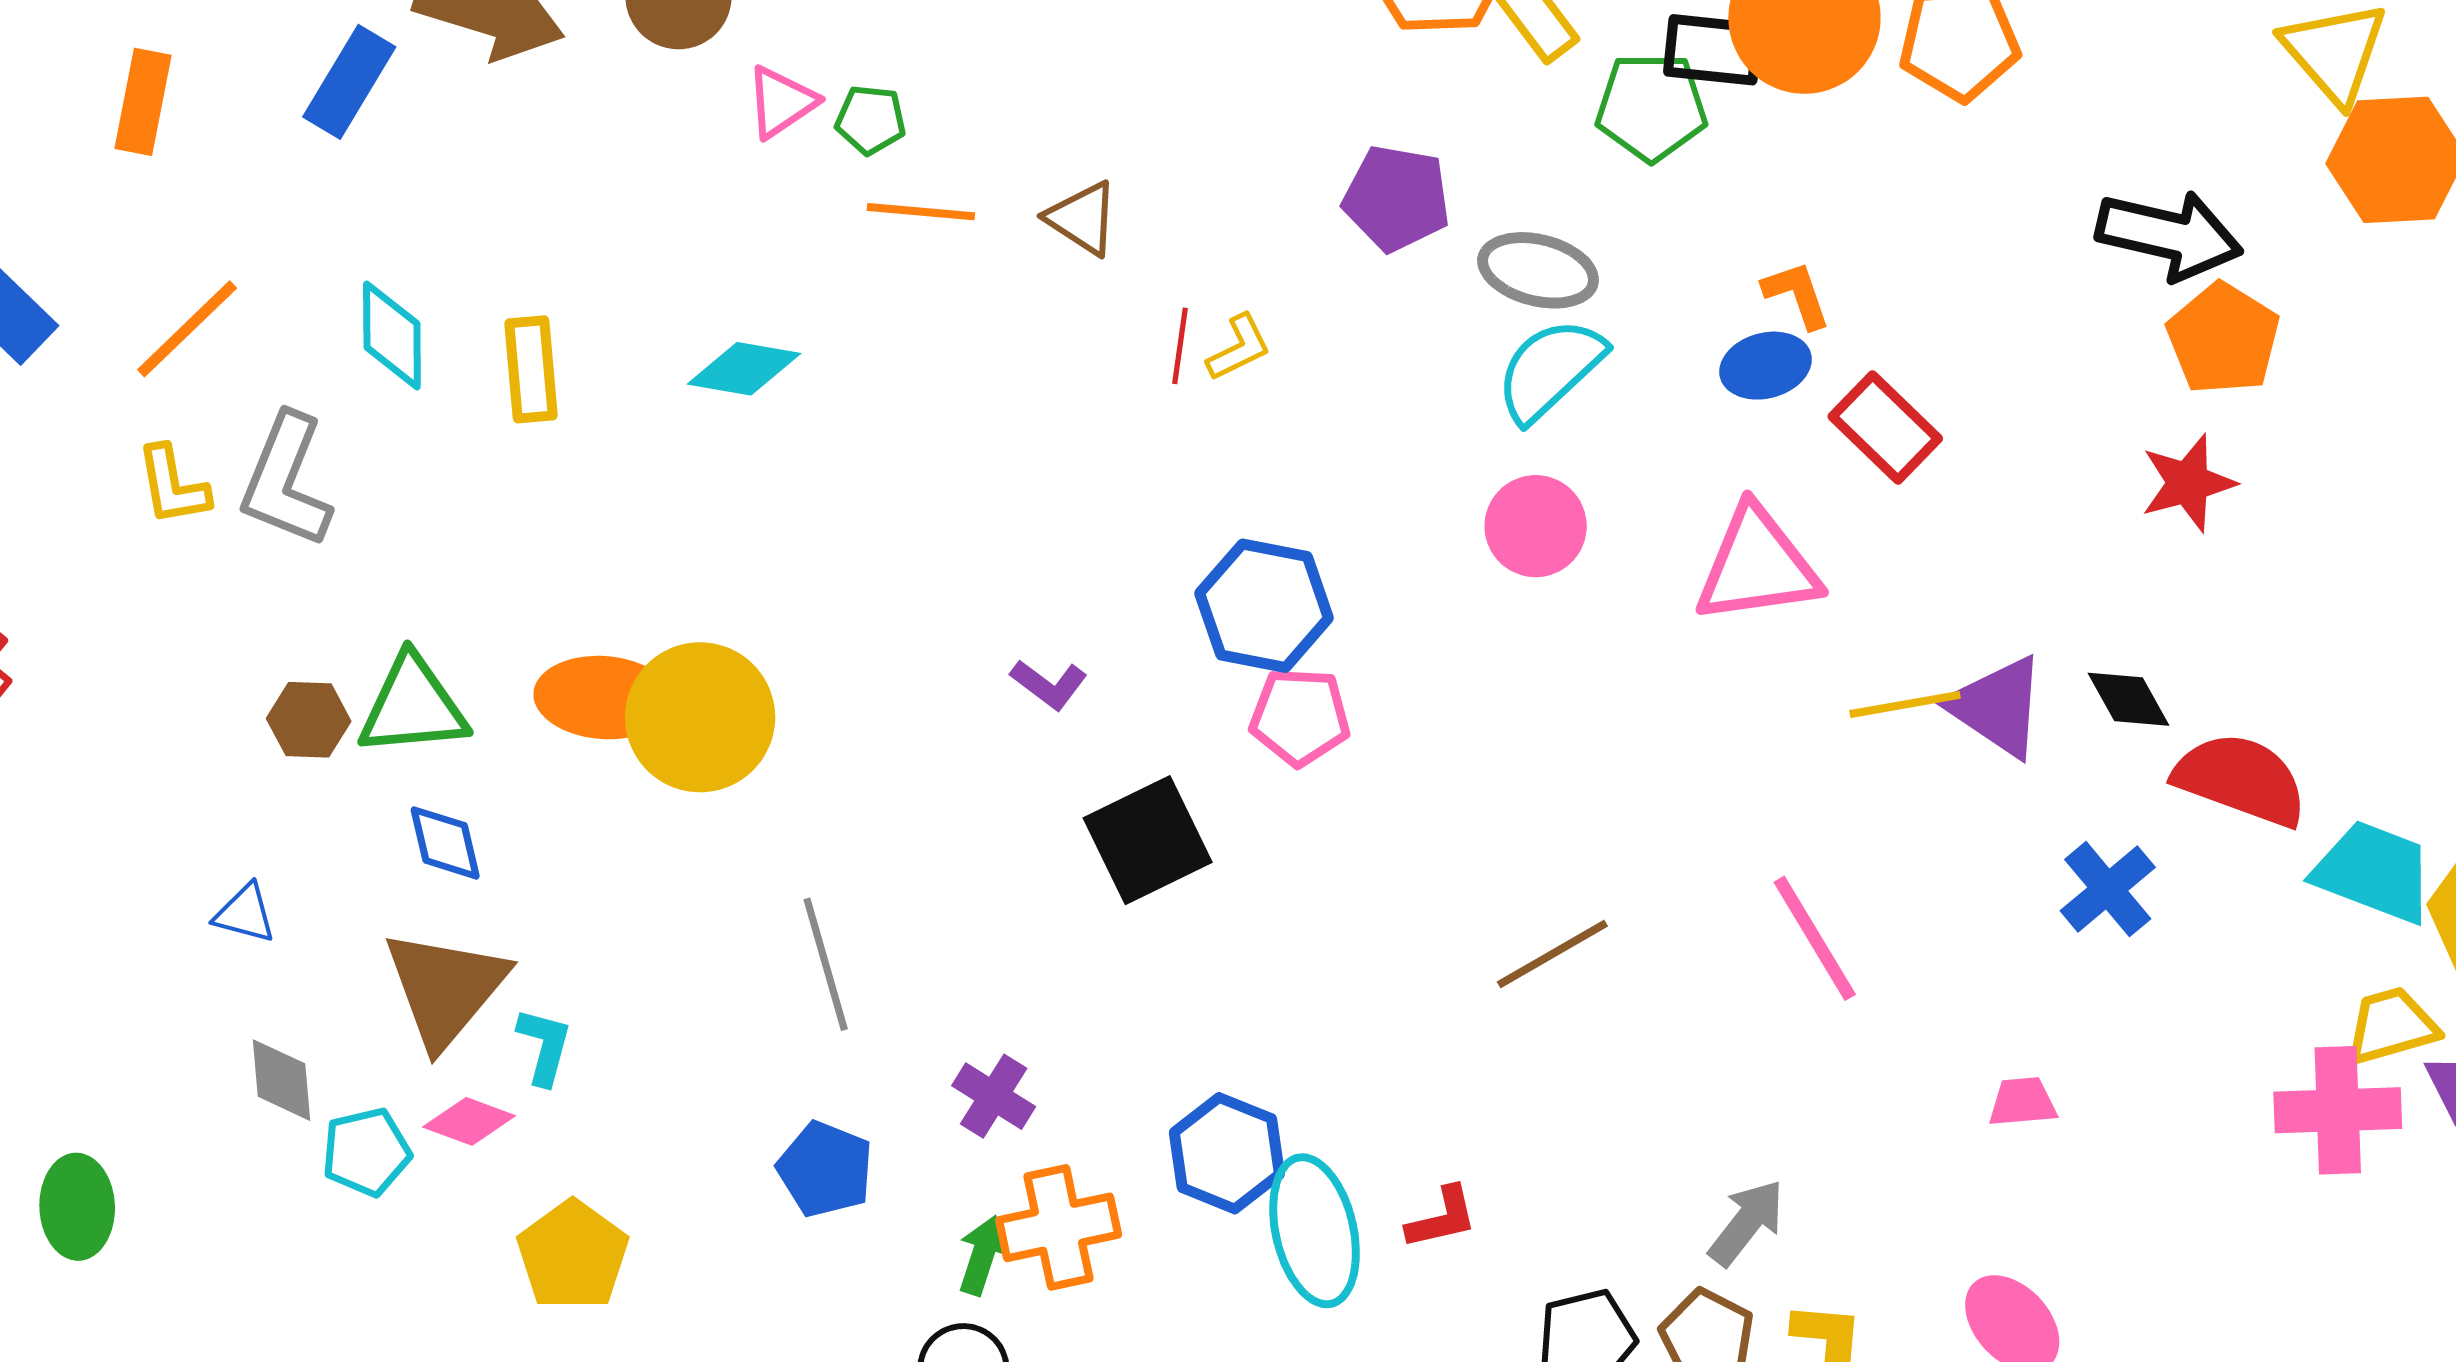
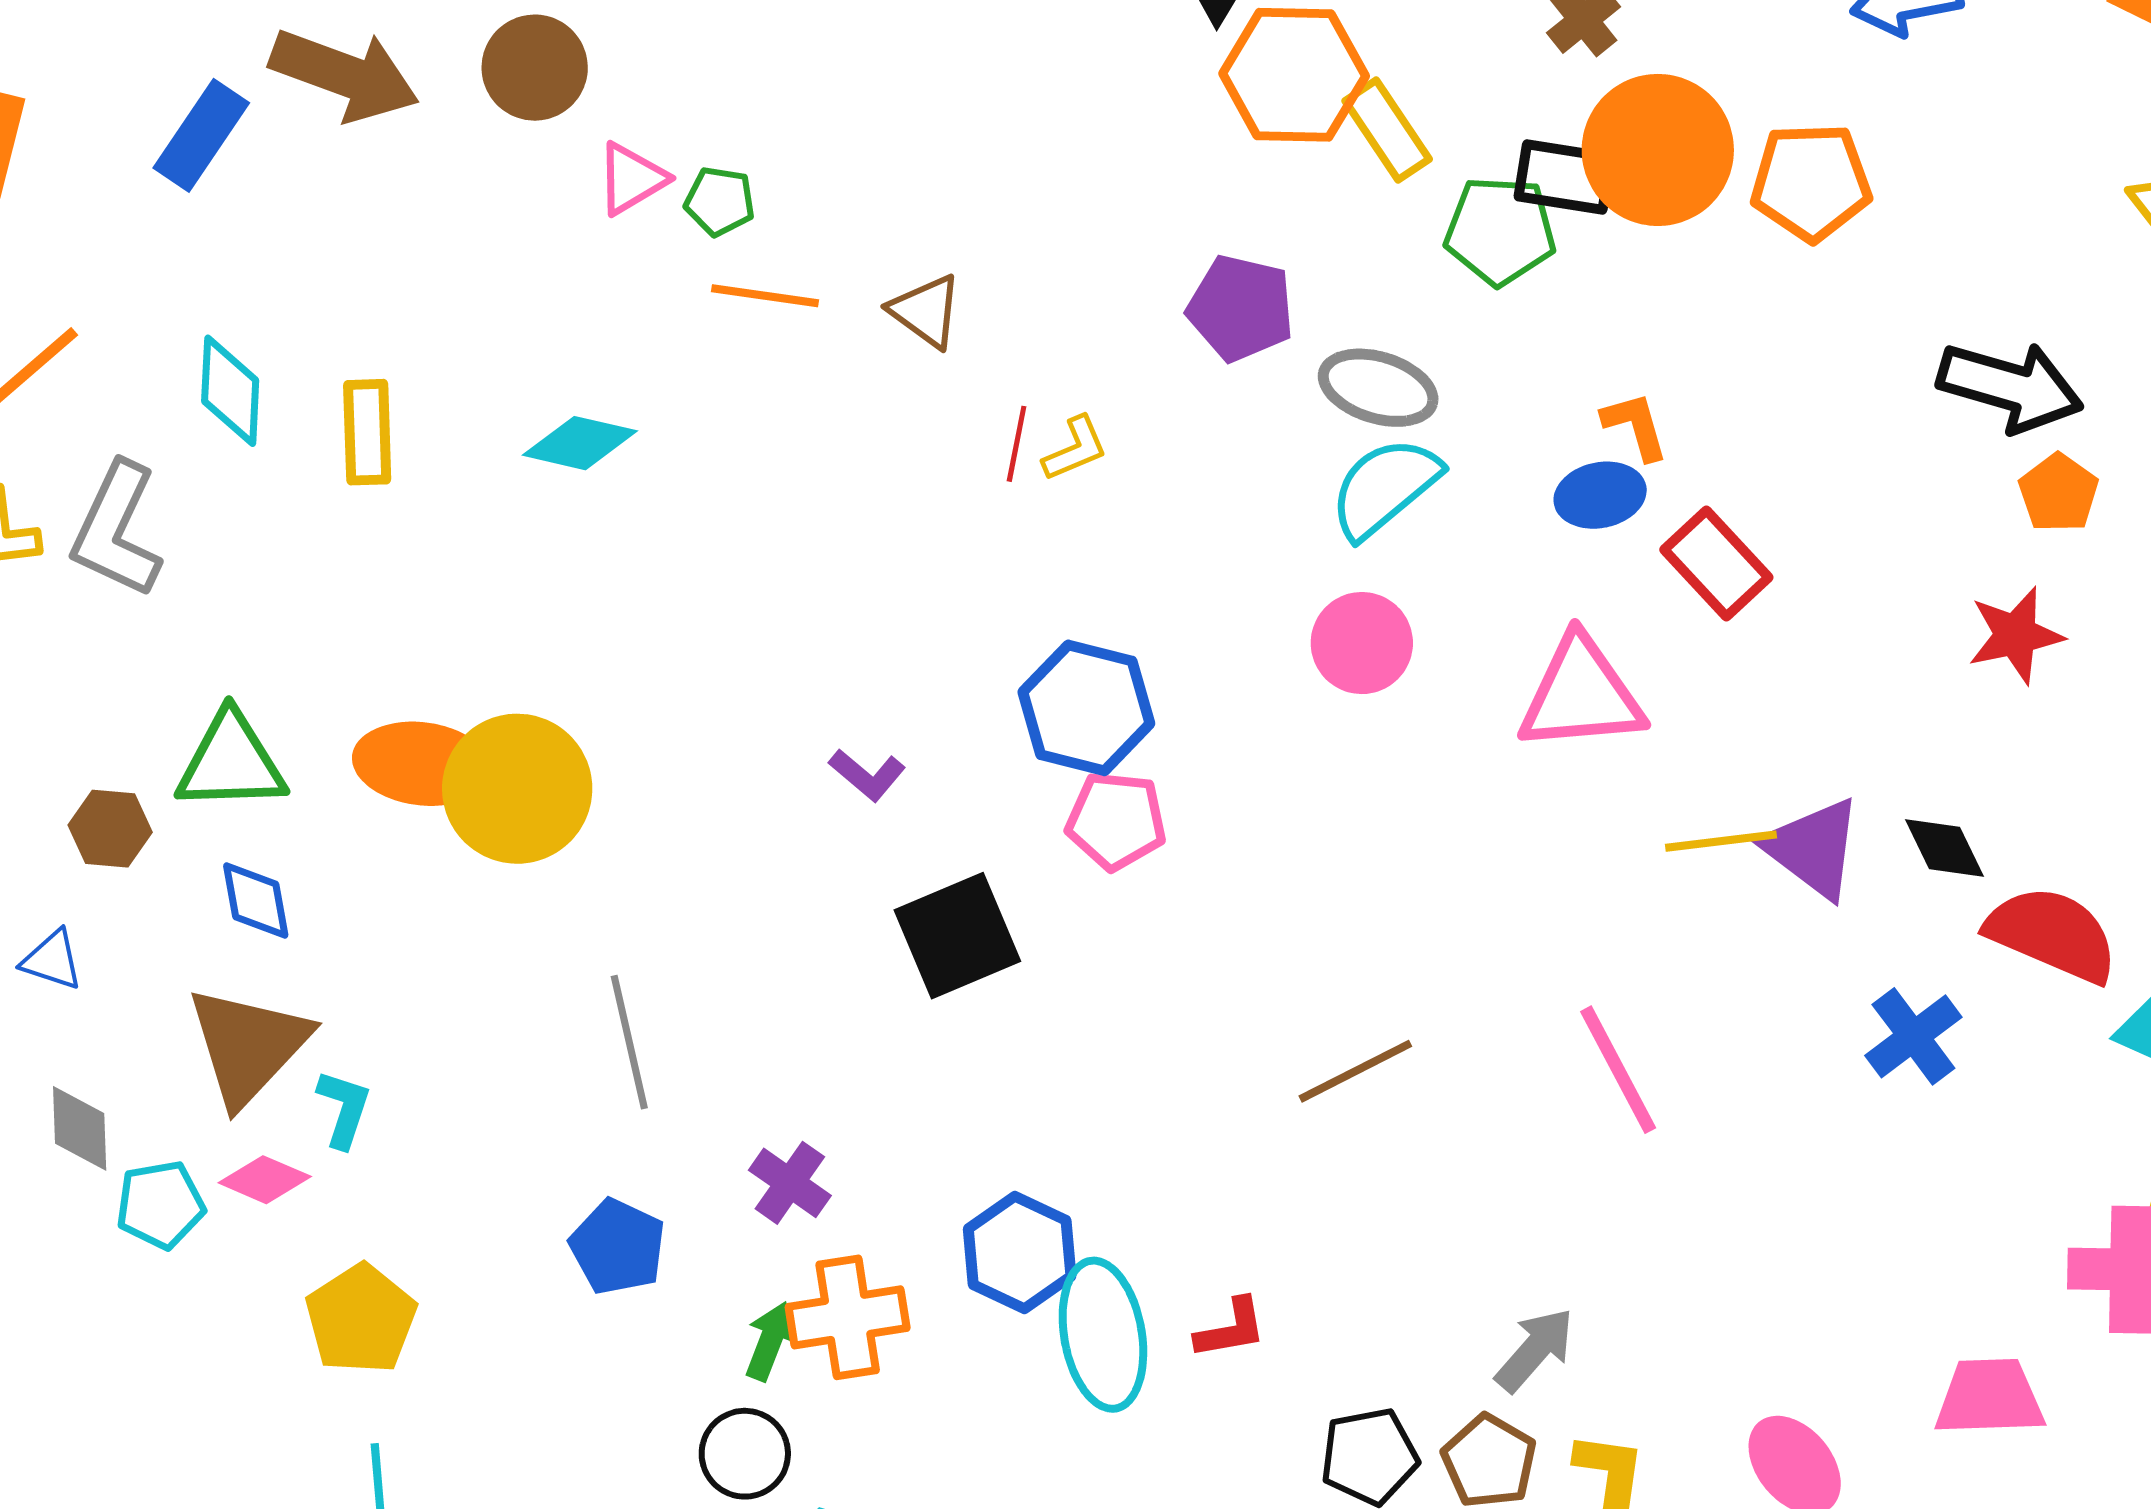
orange pentagon: (2223, 339) -> (2059, 493), size x0.7
brown hexagon: (309, 720) -> (110, 829), moved
pink trapezoid: (2022, 1102) -> (1990, 1397), moved, size x1.6

